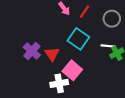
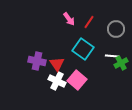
purple cross: (32, 51) -> (37, 61), turned -30
white cross: (59, 83) -> (57, 81), moved, turned 36

